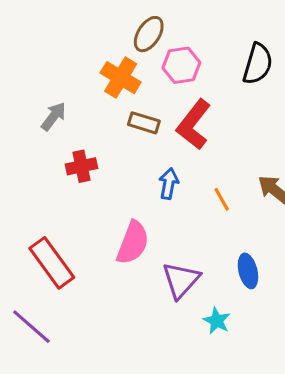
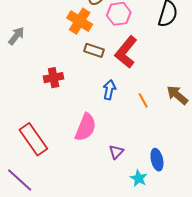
gray arrow: (54, 116) -> (16, 36), moved
blue ellipse: (248, 271) -> (157, 160), moved
purple triangle: (181, 280) -> (116, 152), size x0.6

